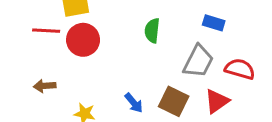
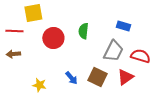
red circle: (83, 40) -> (53, 38), moved
brown arrow: (45, 86) -> (13, 54), moved

